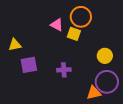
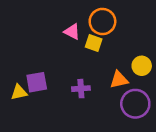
yellow triangle: (15, 45) -> (19, 92), moved
yellow circle: (105, 56) -> (142, 66), moved
orange triangle: (94, 93) -> (119, 80), moved

